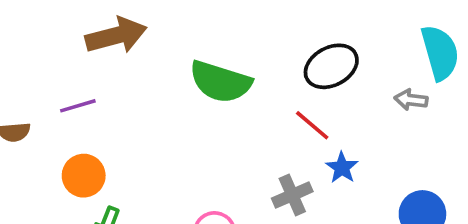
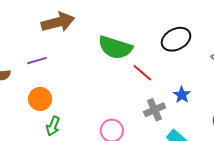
red line: (312, 125) -> (142, 73), moved

